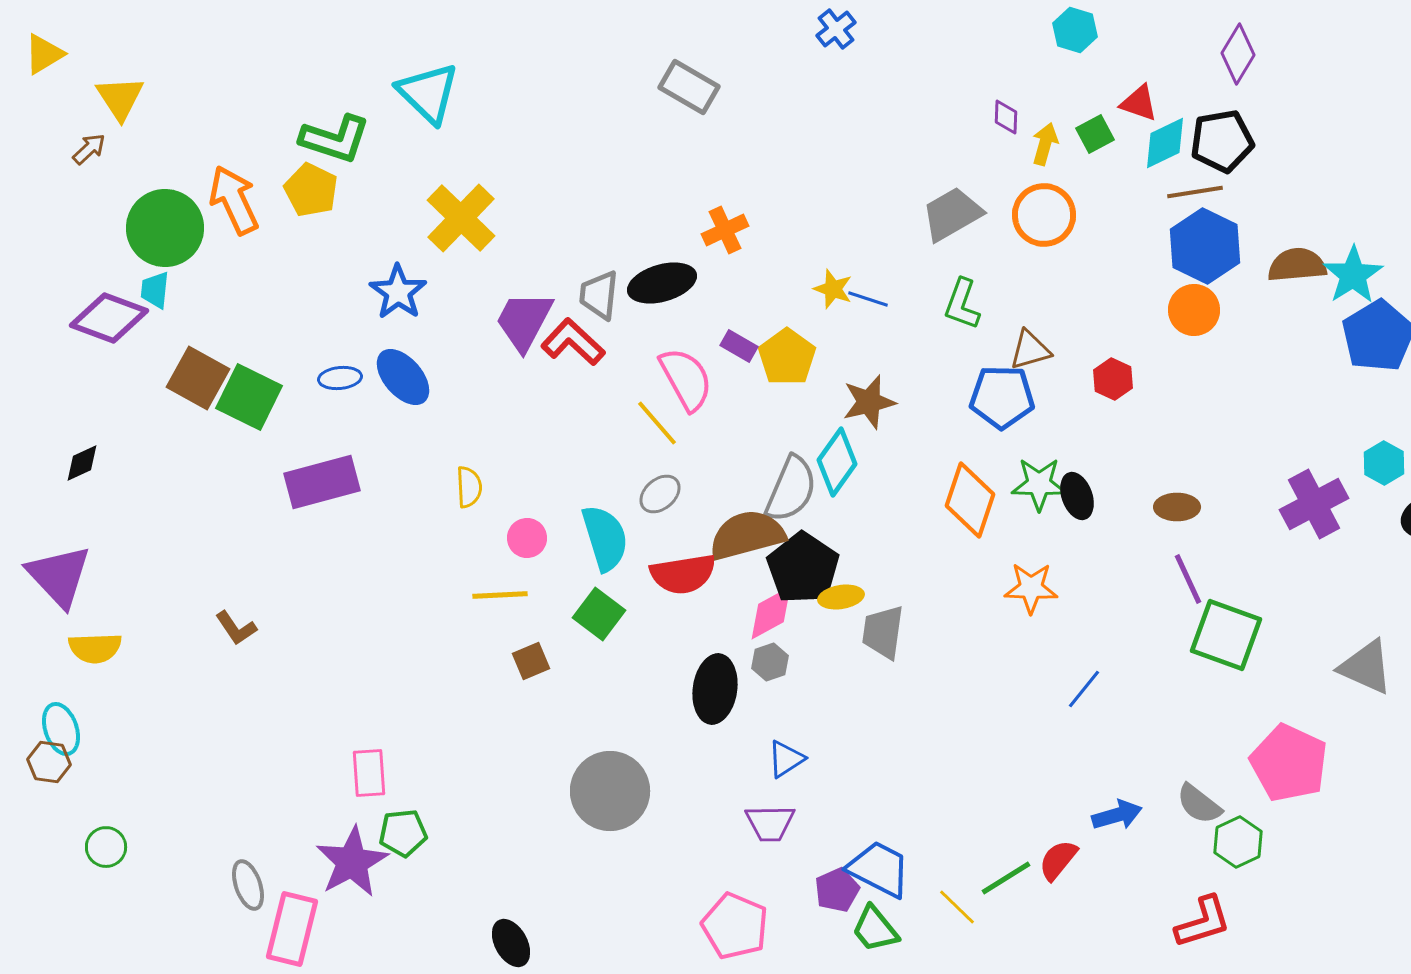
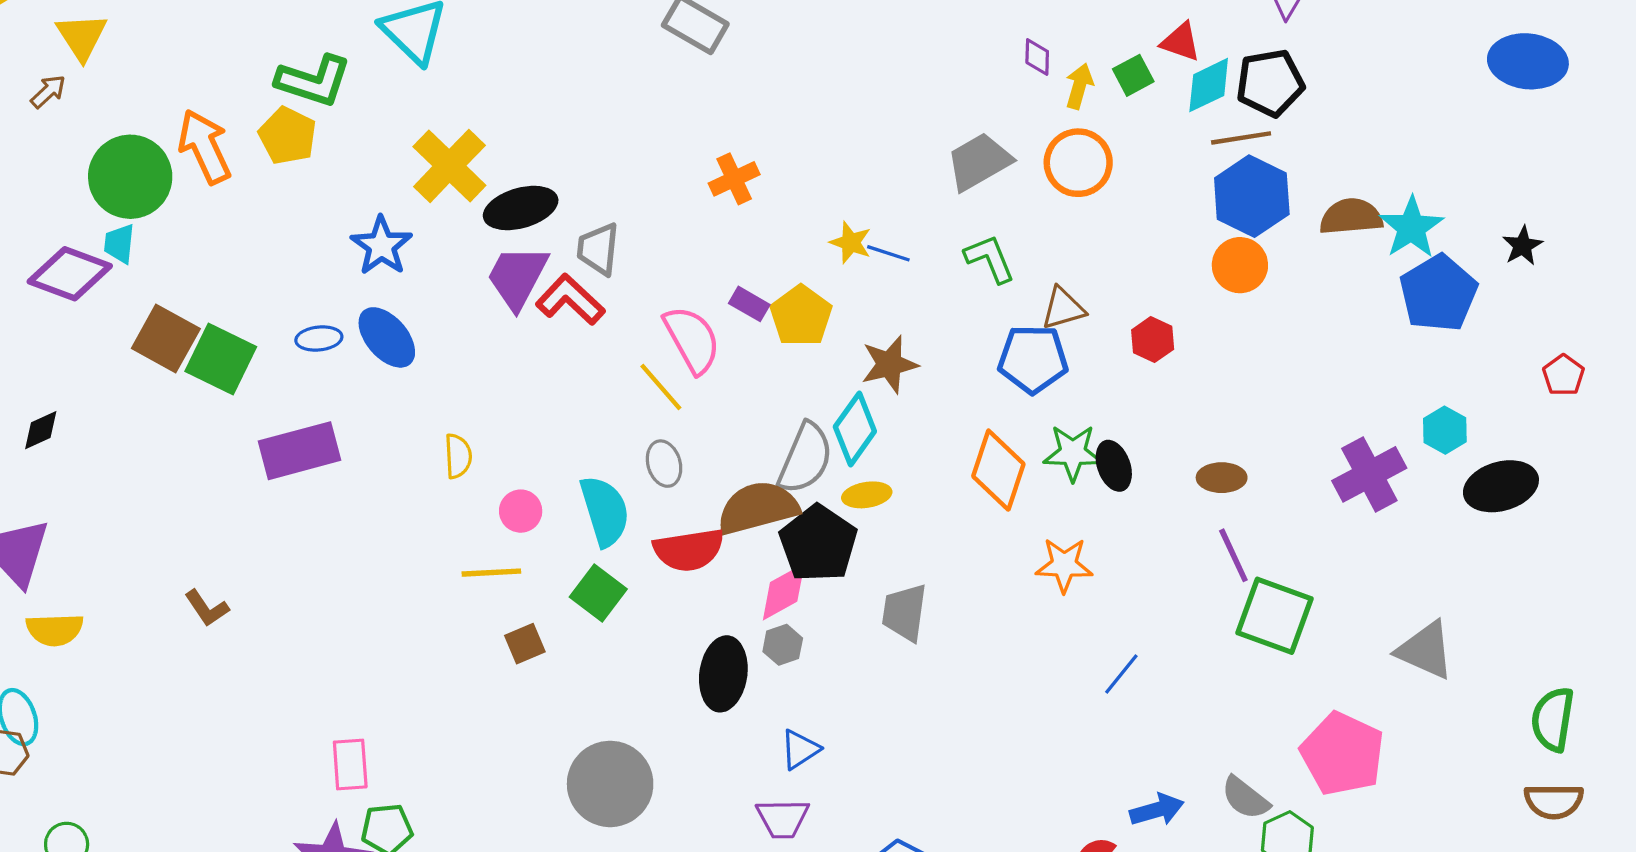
black ellipse: (662, 283) -> (521, 208), moved
green L-shape: (962, 304) -> (990, 259), turned 138
gray ellipse: (660, 494) -> (664, 464), turned -66
yellow ellipse: (841, 597) -> (867, 495), moved

